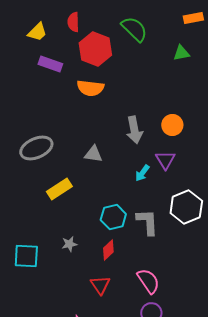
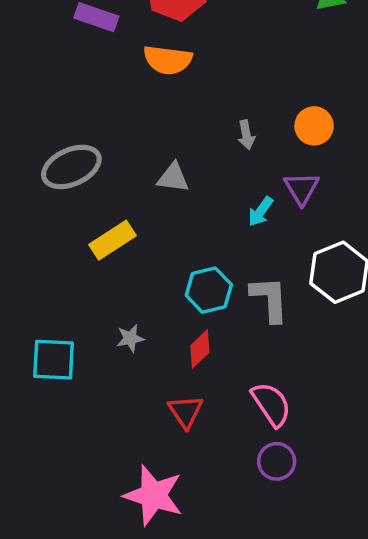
gray arrow: (134, 130) -> (246, 135), size x0.6

